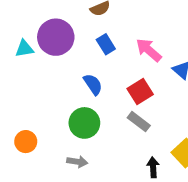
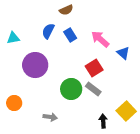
purple circle: (56, 37) -> (35, 65), moved
blue semicircle: (93, 84) -> (48, 31), moved, turned -119
green circle: (84, 123) -> (71, 89), moved

